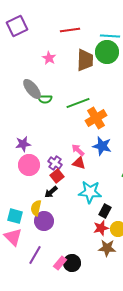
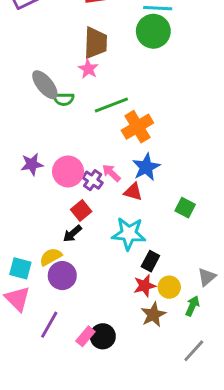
pink star: (49, 58) -> (88, 69), moved
brown trapezoid: (85, 60) -> (96, 43), moved
blue star: (102, 146) -> (146, 167), turned 30
purple cross: (55, 163) -> (93, 180), moved
red triangle: (79, 163) -> (133, 192), moved
pink circle: (29, 165) -> (68, 171), moved
yellow semicircle: (36, 208) -> (51, 257), turned 49
brown star: (107, 248) -> (153, 315), turned -30

